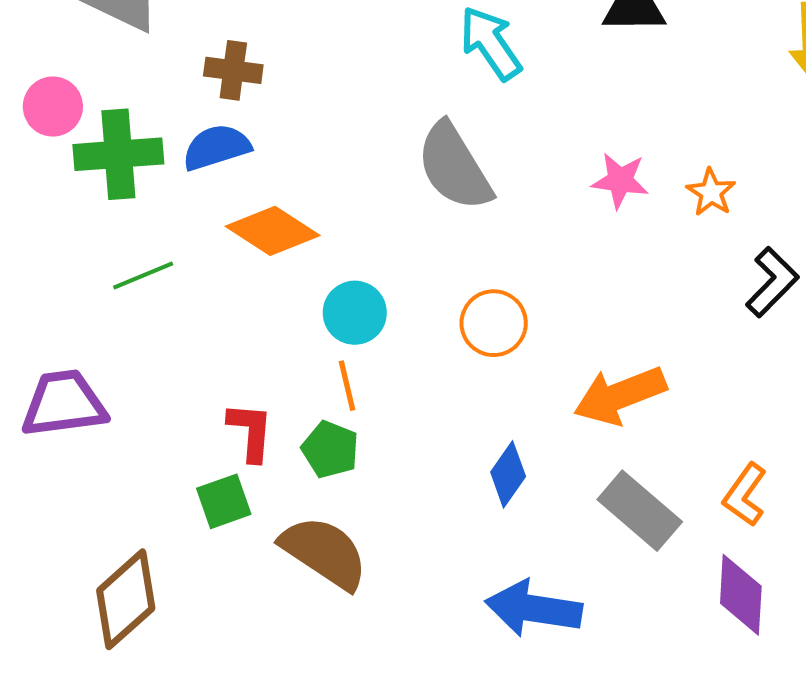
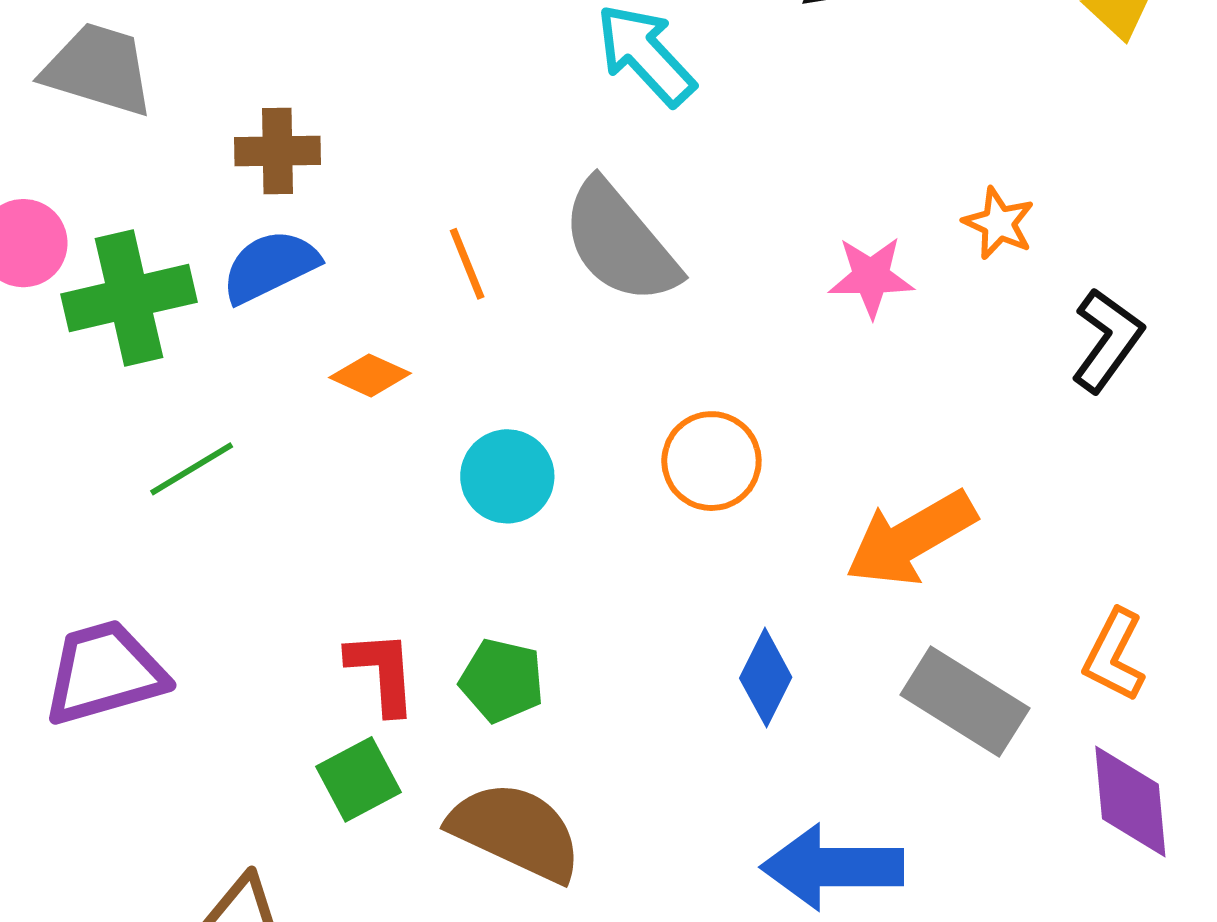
pink star: (620, 180) -> (871, 277), moved
orange diamond: (273, 231) -> (370, 375), size x0.6
orange line: (347, 386) -> (467, 264), moved

